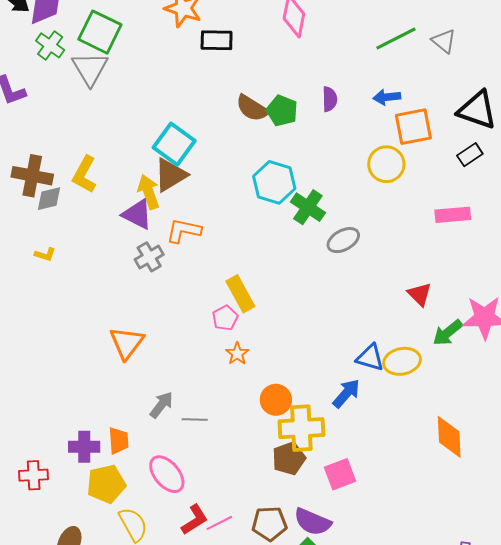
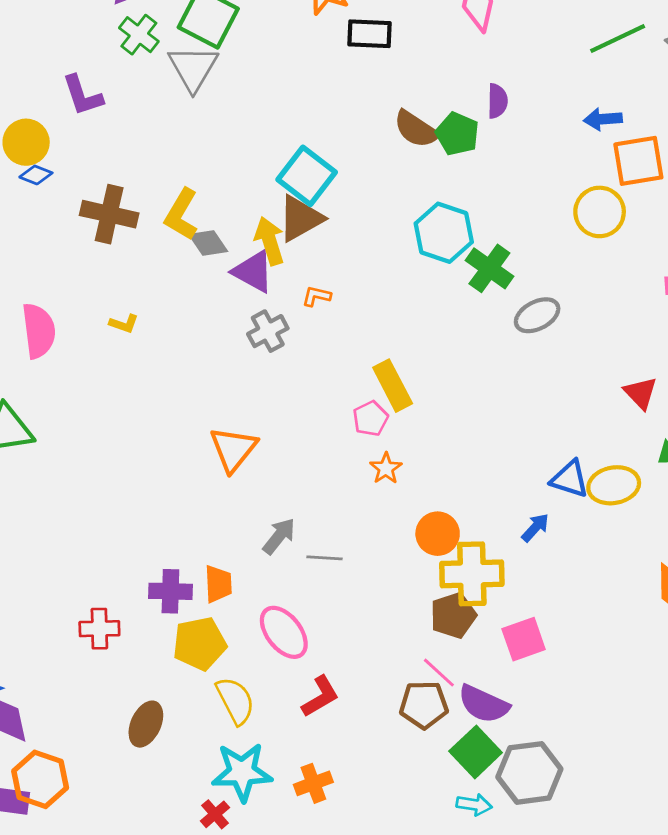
purple semicircle: (330, 99) -> (497, 101), moved
gray diamond: (49, 199) -> (208, 243), moved, turned 68
orange L-shape: (184, 231) -> (316, 296), size x0.6
blue arrow: (346, 393) -> (535, 528), size x0.7
pink line: (219, 523) -> (439, 673), moved, turned 68

